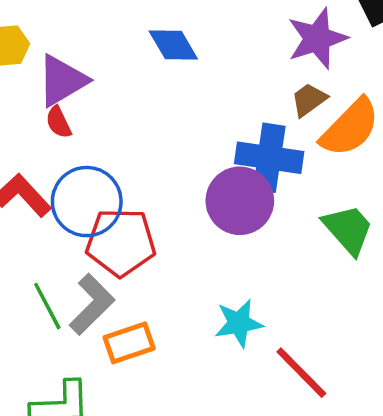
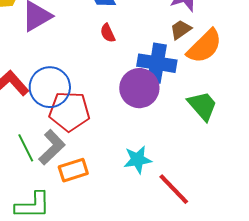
red semicircle: (58, 122) -> (108, 33), moved

